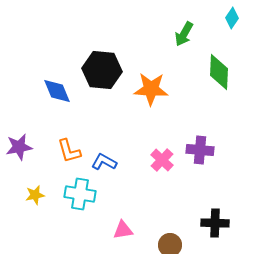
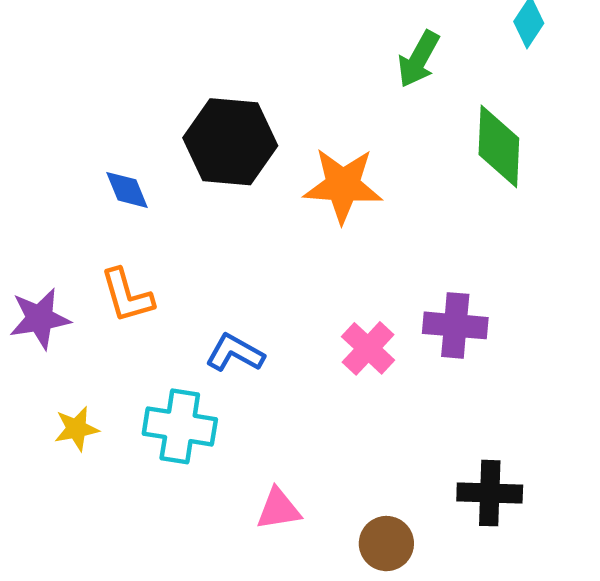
blue diamond: (57, 91) -> (127, 190), size x0.7
orange L-shape: (69, 151) -> (127, 296), moved

